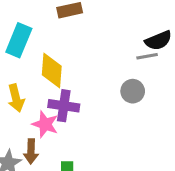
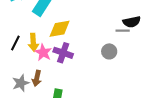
yellow diamond: (52, 70) -> (60, 29), turned 65
pink star: (45, 124) -> (43, 52), moved

